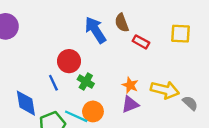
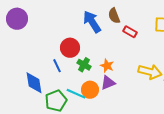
orange star: (130, 85) -> (107, 66), moved
purple triangle: (130, 104) -> (108, 83), moved

